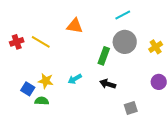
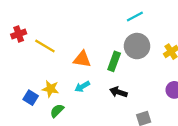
orange triangle: (75, 26) -> (82, 59), moved
red cross: (17, 42) -> (19, 34), moved
green semicircle: (42, 101) -> (57, 111), moved, turned -48

